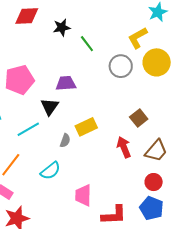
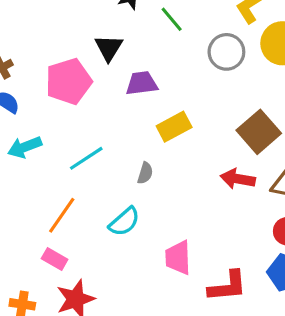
black triangle: (50, 107) -> (109, 48), moved
brown square: (139, 118) -> (259, 132), size x1.5
yellow rectangle: (86, 127) -> (174, 127), moved
red arrow: (124, 147) -> (238, 179), turned -55

